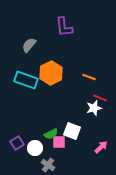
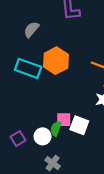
green semicircle: (51, 134) -> (56, 129), turned 136
pink square: (59, 142) -> (64, 120), moved
white circle: (35, 148) -> (43, 136), moved

